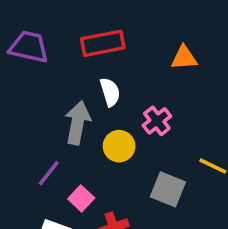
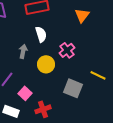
orange triangle: (184, 58) -> (82, 15), turned -49
gray arrow: (78, 123) -> (23, 51), size x0.6

